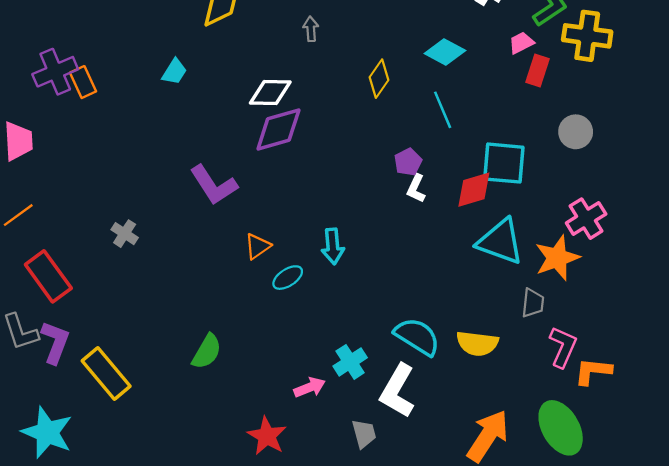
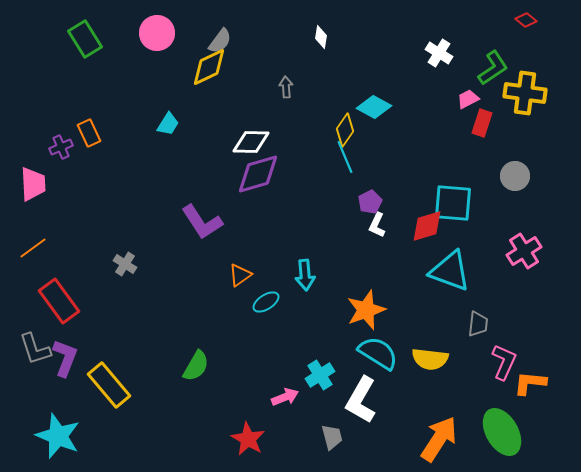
cyan diamond: (445, 52) -> (374, 107), moved
purple cross: (55, 72) -> (61, 147), moved, size x0.6
cyan line: (443, 110) -> (345, 157), moved
orange star: (557, 258) -> (366, 310), moved

